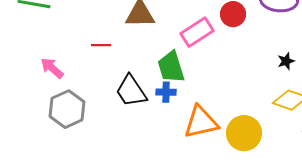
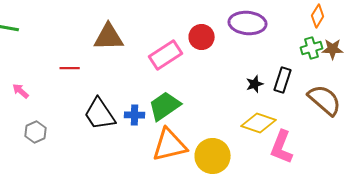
green trapezoid: (171, 67) -> (165, 106), moved, turned 72
pink arrow: (52, 68) -> (21, 91), size x0.7
gray hexagon: (67, 109) -> (36, 132), size x0.6

